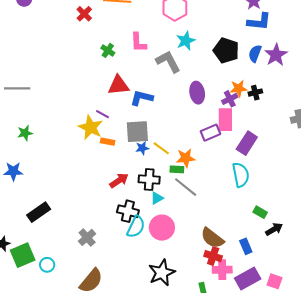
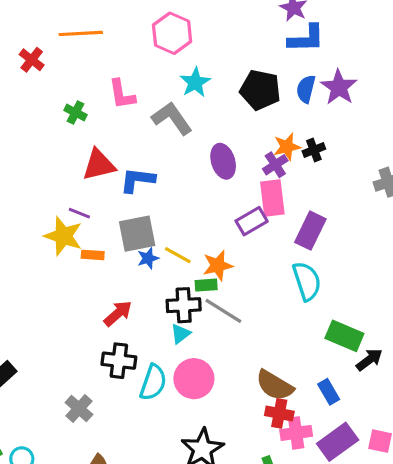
black cross: (149, 180) -> (184, 305), moved
black cross: (128, 211) -> (119, 361), moved
green rectangle: (260, 212) -> (344, 336), size x1.6

